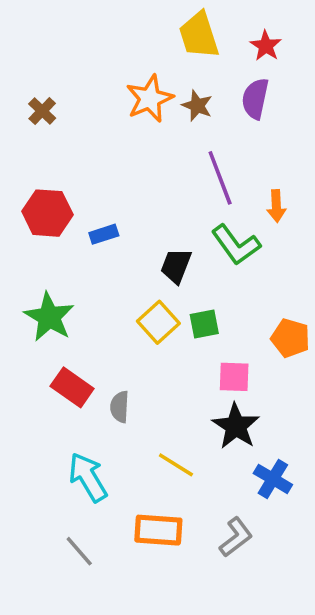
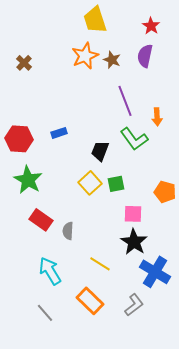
yellow trapezoid: (199, 35) -> (95, 20), moved
red hexagon: (47, 213) -> (19, 139), moved
blue cross: (273, 479) -> (155, 272), size x1.4
orange rectangle: (158, 530) -> (90, 301), turned 40

